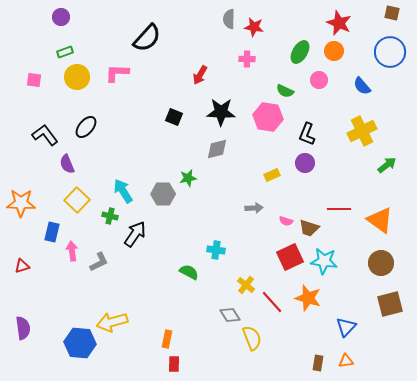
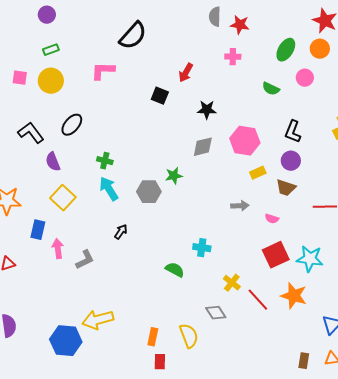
yellow circle: (77, 77) -> (51, 81), moved
black star: (221, 112) -> (207, 110), size x0.7
black square: (174, 117) -> (160, 96), moved
pink hexagon: (268, 117) -> (245, 141), moved
green cross: (110, 216) -> (105, 161), moved
brown trapezoid: (309, 228) -> (286, 188), moved
black arrow: (135, 234) -> (121, 232), size x0.6
yellow semicircle: (252, 338) -> (189, 336), moved

